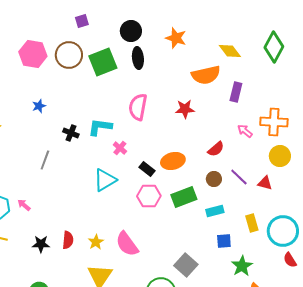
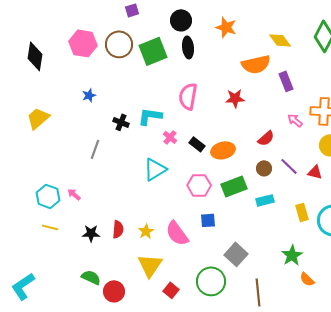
purple rectangle: (236, 92) -> (286, 81), turned -36
black rectangle: (147, 169) -> (197, 144), moved
blue square: (224, 241) -> (208, 220), moved

